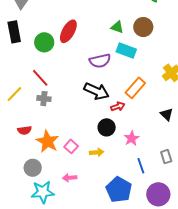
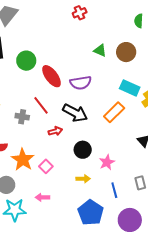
red ellipse: (68, 31) -> (51, 76), moved, turned -70
cyan rectangle: (126, 51) -> (130, 88), moved
red line: (40, 78) -> (41, 105), moved
red arrow: (118, 106) -> (55, 131), moved
yellow arrow: (97, 152) -> (83, 179), moved

